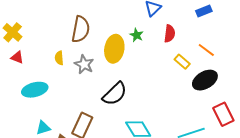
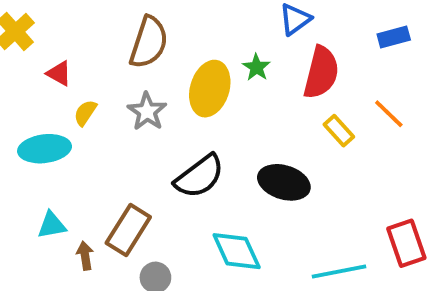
red semicircle: (170, 34) -> (321, 72), size x1.5
red triangle: (17, 57) -> (59, 73), moved
yellow semicircle: (59, 58) -> (85, 113), moved, turned 32
black ellipse: (205, 80) -> (284, 182), moved, turned 40

